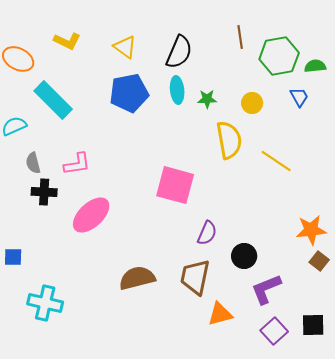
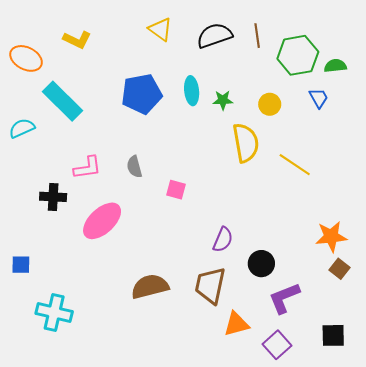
yellow triangle: (125, 47) -> (160, 29), moved
black semicircle: (179, 52) -> (215, 36), moved, turned -132
gray semicircle: (33, 163) -> (134, 167), moved
pink square: (175, 185) -> (176, 190), moved, size x0.5
purple square: (274, 331) -> (277, 345), moved

